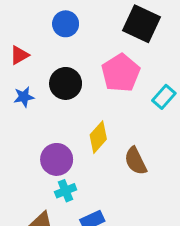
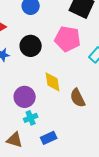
pink pentagon: (121, 73) -> (68, 39), turned -30
yellow diamond: (98, 137) -> (53, 82), turned -50

